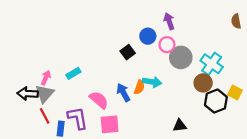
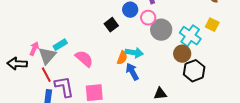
blue arrow: (123, 93) -> (132, 72), moved
yellow square: (235, 93) -> (212, 25), moved
gray triangle: (45, 94) -> (47, 56), moved
pink semicircle: (99, 100) -> (84, 59), moved
red line: (45, 116) -> (46, 75), moved

